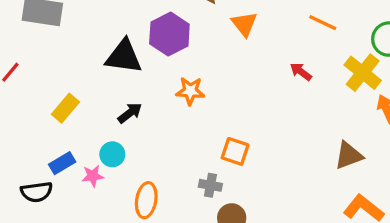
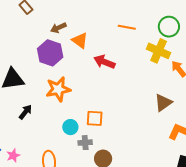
purple hexagon: (169, 34) -> (50, 53), moved
red arrow: (301, 72) -> (104, 62), moved, size x1.5
orange star: (190, 91) -> (58, 89), size x1.4
cyan circle: (112, 154) -> (70, 127), moved

